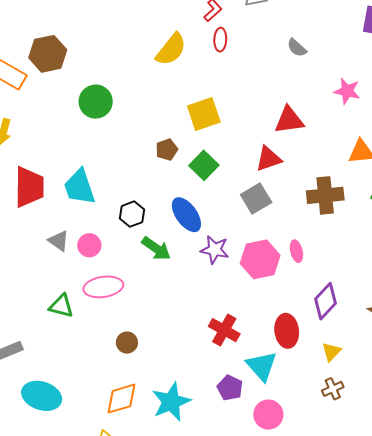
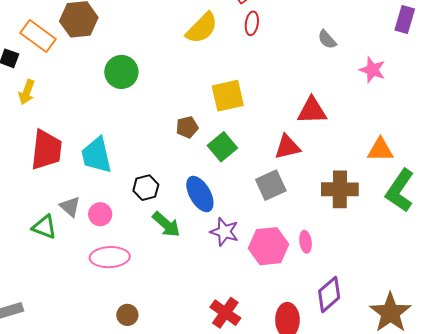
pink star: (347, 91) -> (372, 70), moved
green triangle: (61, 306) -> (44, 227), moved

